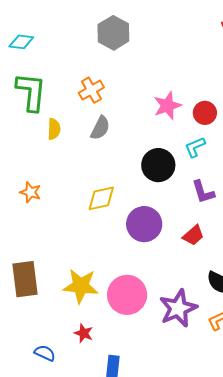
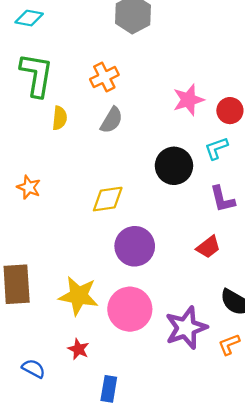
purple circle: (144, 224) -> (135, 246), moved

